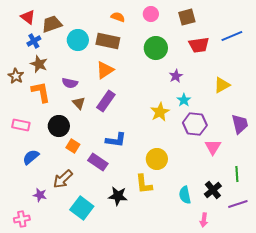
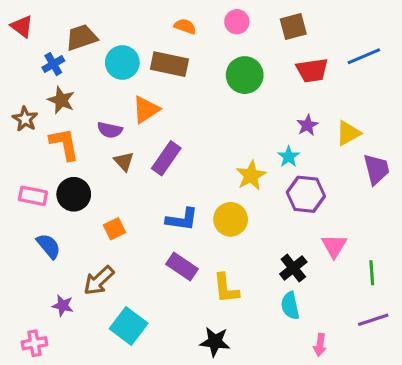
red triangle: (28, 17) -> (22, 26), moved
orange triangle: (105, 70) -> (146, 110), moved
purple star: (176, 76) -> (307, 125), moved
purple trapezoid: (240, 124) -> (376, 169), moved
black circle: (59, 126) -> (74, 194), moved
orange square: (73, 146) -> (114, 229), turned 32
pink triangle: (213, 147) -> (334, 246), moved
blue semicircle: (31, 157) -> (49, 246), turned 90
yellow circle: (157, 159) -> (231, 219), moved
purple rectangle: (98, 162) -> (182, 266), moved
black cross: (213, 190) -> (293, 268), moved
black star: (118, 196) -> (215, 342), moved

